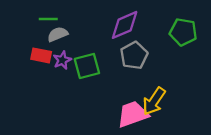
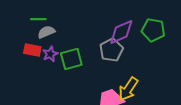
purple diamond: (125, 25) -> (121, 32), moved

